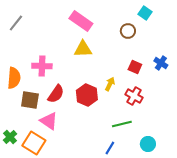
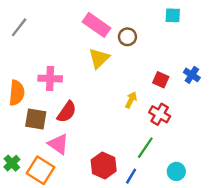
cyan square: (145, 13) -> (173, 15), turned -32
brown circle: (128, 31) -> (127, 37), moved
yellow triangle: (83, 49) -> (99, 58), turned -42
red hexagon: (87, 95) -> (104, 165), moved
green line: (122, 124) -> (145, 148), turned -42

